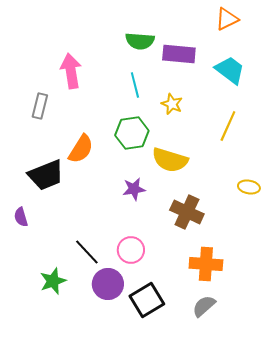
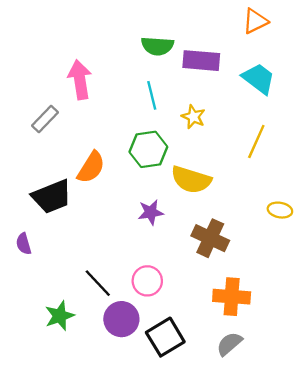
gray rectangle: (40, 106) -> (45, 119), turned 30

